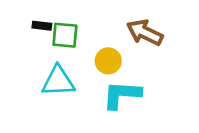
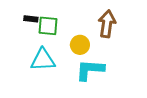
brown arrow: (145, 32) -> (107, 24), turned 72

